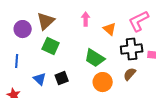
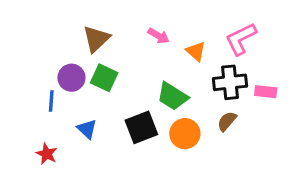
pink arrow: (86, 19) -> (158, 36), turned 120
purple circle: (23, 29) -> (71, 78), moved
black square: (62, 78) -> (141, 127), moved, size x1.5

